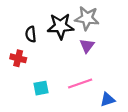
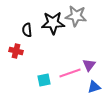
purple triangle: (87, 46) -> (89, 65), moved
cyan square: (41, 88) -> (44, 80), moved

